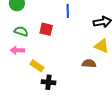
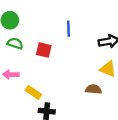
green semicircle: (21, 31) -> (15, 43), moved

